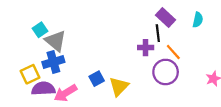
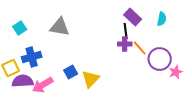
gray triangle: (56, 41) -> (60, 27), moved, turned -30
purple cross: (146, 48) -> (125, 44), moved
purple circle: (166, 72) -> (160, 59), moved

